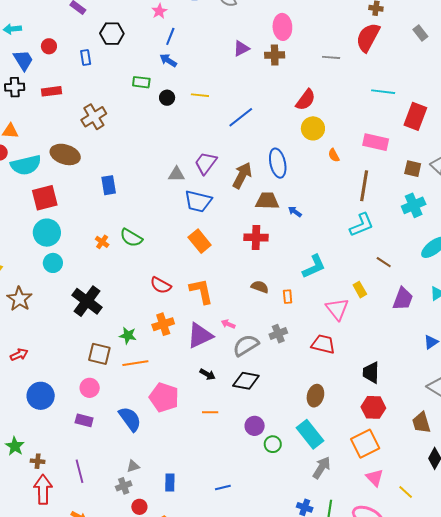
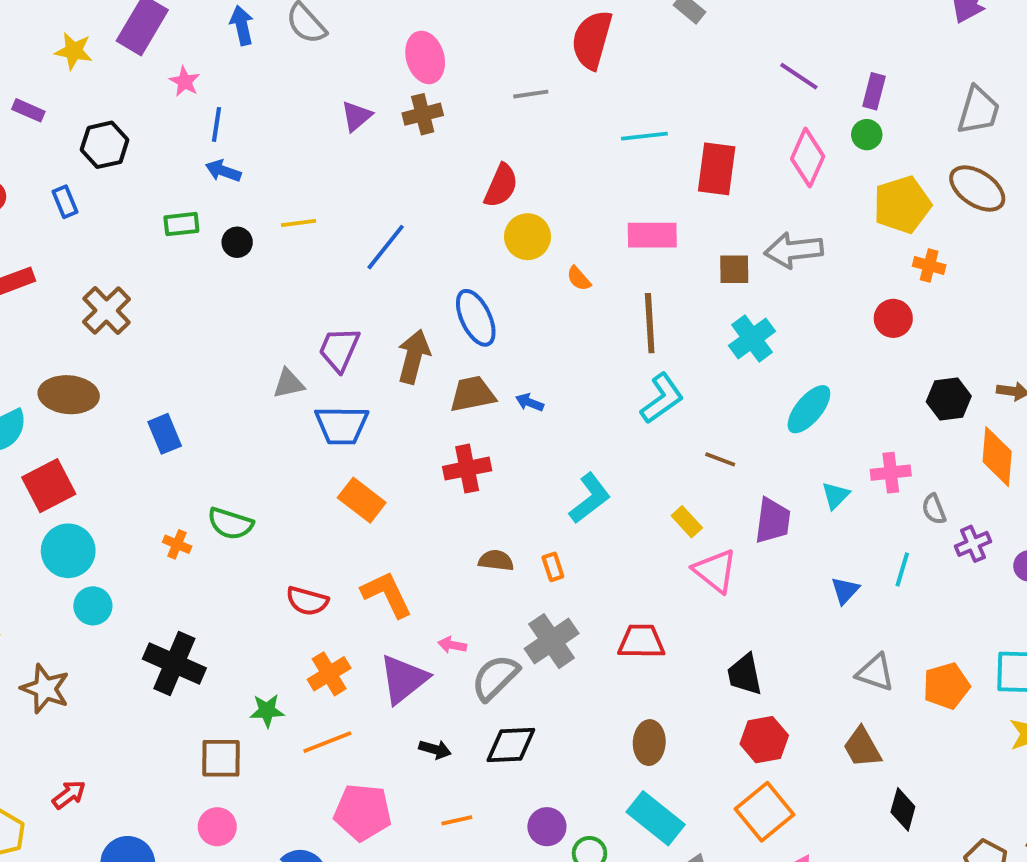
pink triangle: (337, 309) -> (715, 571), moved
gray cross: (278, 334) -> (552, 641), size x1.5
orange line: (135, 363) -> (327, 742), moved

